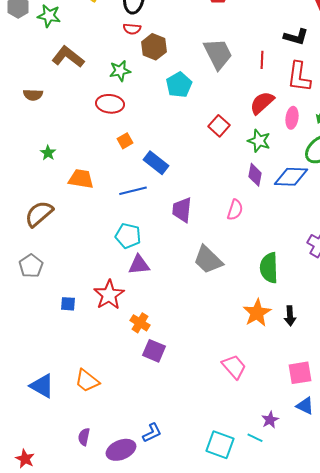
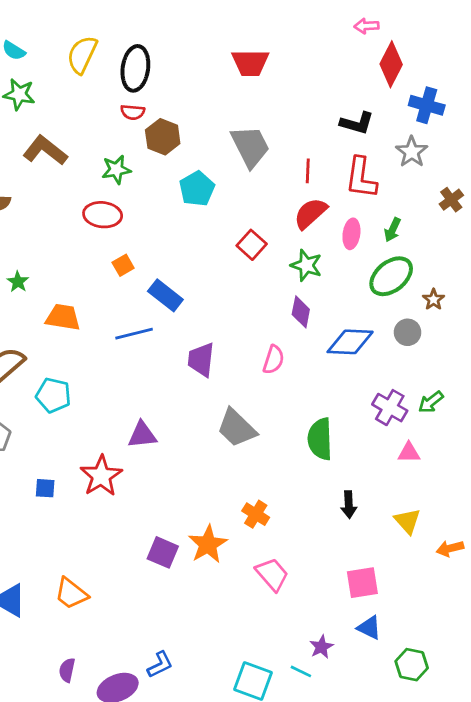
red line: (262, 60) -> (308, 171), moved
blue diamond: (291, 177) -> (350, 342), moved
cyan pentagon: (128, 236) -> (53, 395), moved
orange star: (257, 313) -> (208, 544), moved
orange cross: (140, 323) -> (256, 514), moved

